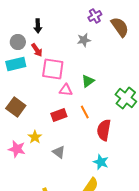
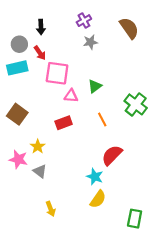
purple cross: (95, 16) -> (84, 21), moved
orange line: (85, 112) -> (102, 120), moved
red semicircle: (104, 130) -> (112, 155), moved, turned 35
gray triangle: (59, 152) -> (40, 171), moved
cyan star: (101, 162) -> (95, 177), moved

